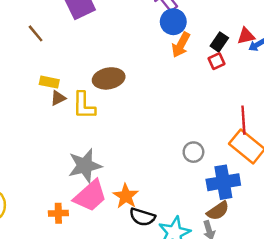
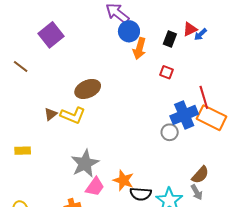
red square: (217, 61) -> (167, 72), moved, turned -32
yellow rectangle: (49, 82) -> (23, 151), moved
yellow L-shape: (84, 105) -> (73, 115), turned -55
blue cross: (223, 182) -> (184, 115), moved
pink trapezoid: (90, 196) -> (95, 187), size x0.7

